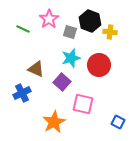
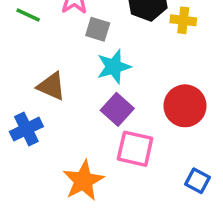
gray square: (70, 32) -> (98, 29), moved
red circle: (99, 65) -> (185, 106), moved
purple square: (62, 82) -> (117, 109), moved

